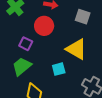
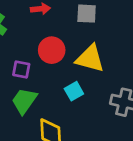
red circle: (44, 26) -> (52, 50), moved

